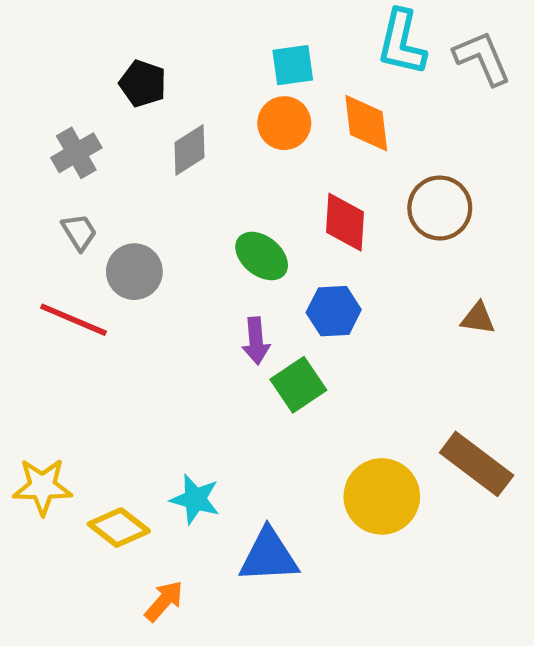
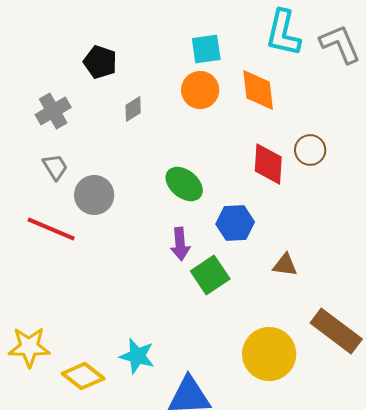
gray diamond: (189, 150) -> (133, 109), size x0.7
brown circle: (440, 208) -> (310, 150), size x0.7
red diamond: (345, 222) -> (268, 164), moved
brown triangle: (478, 318) -> (285, 265), moved

